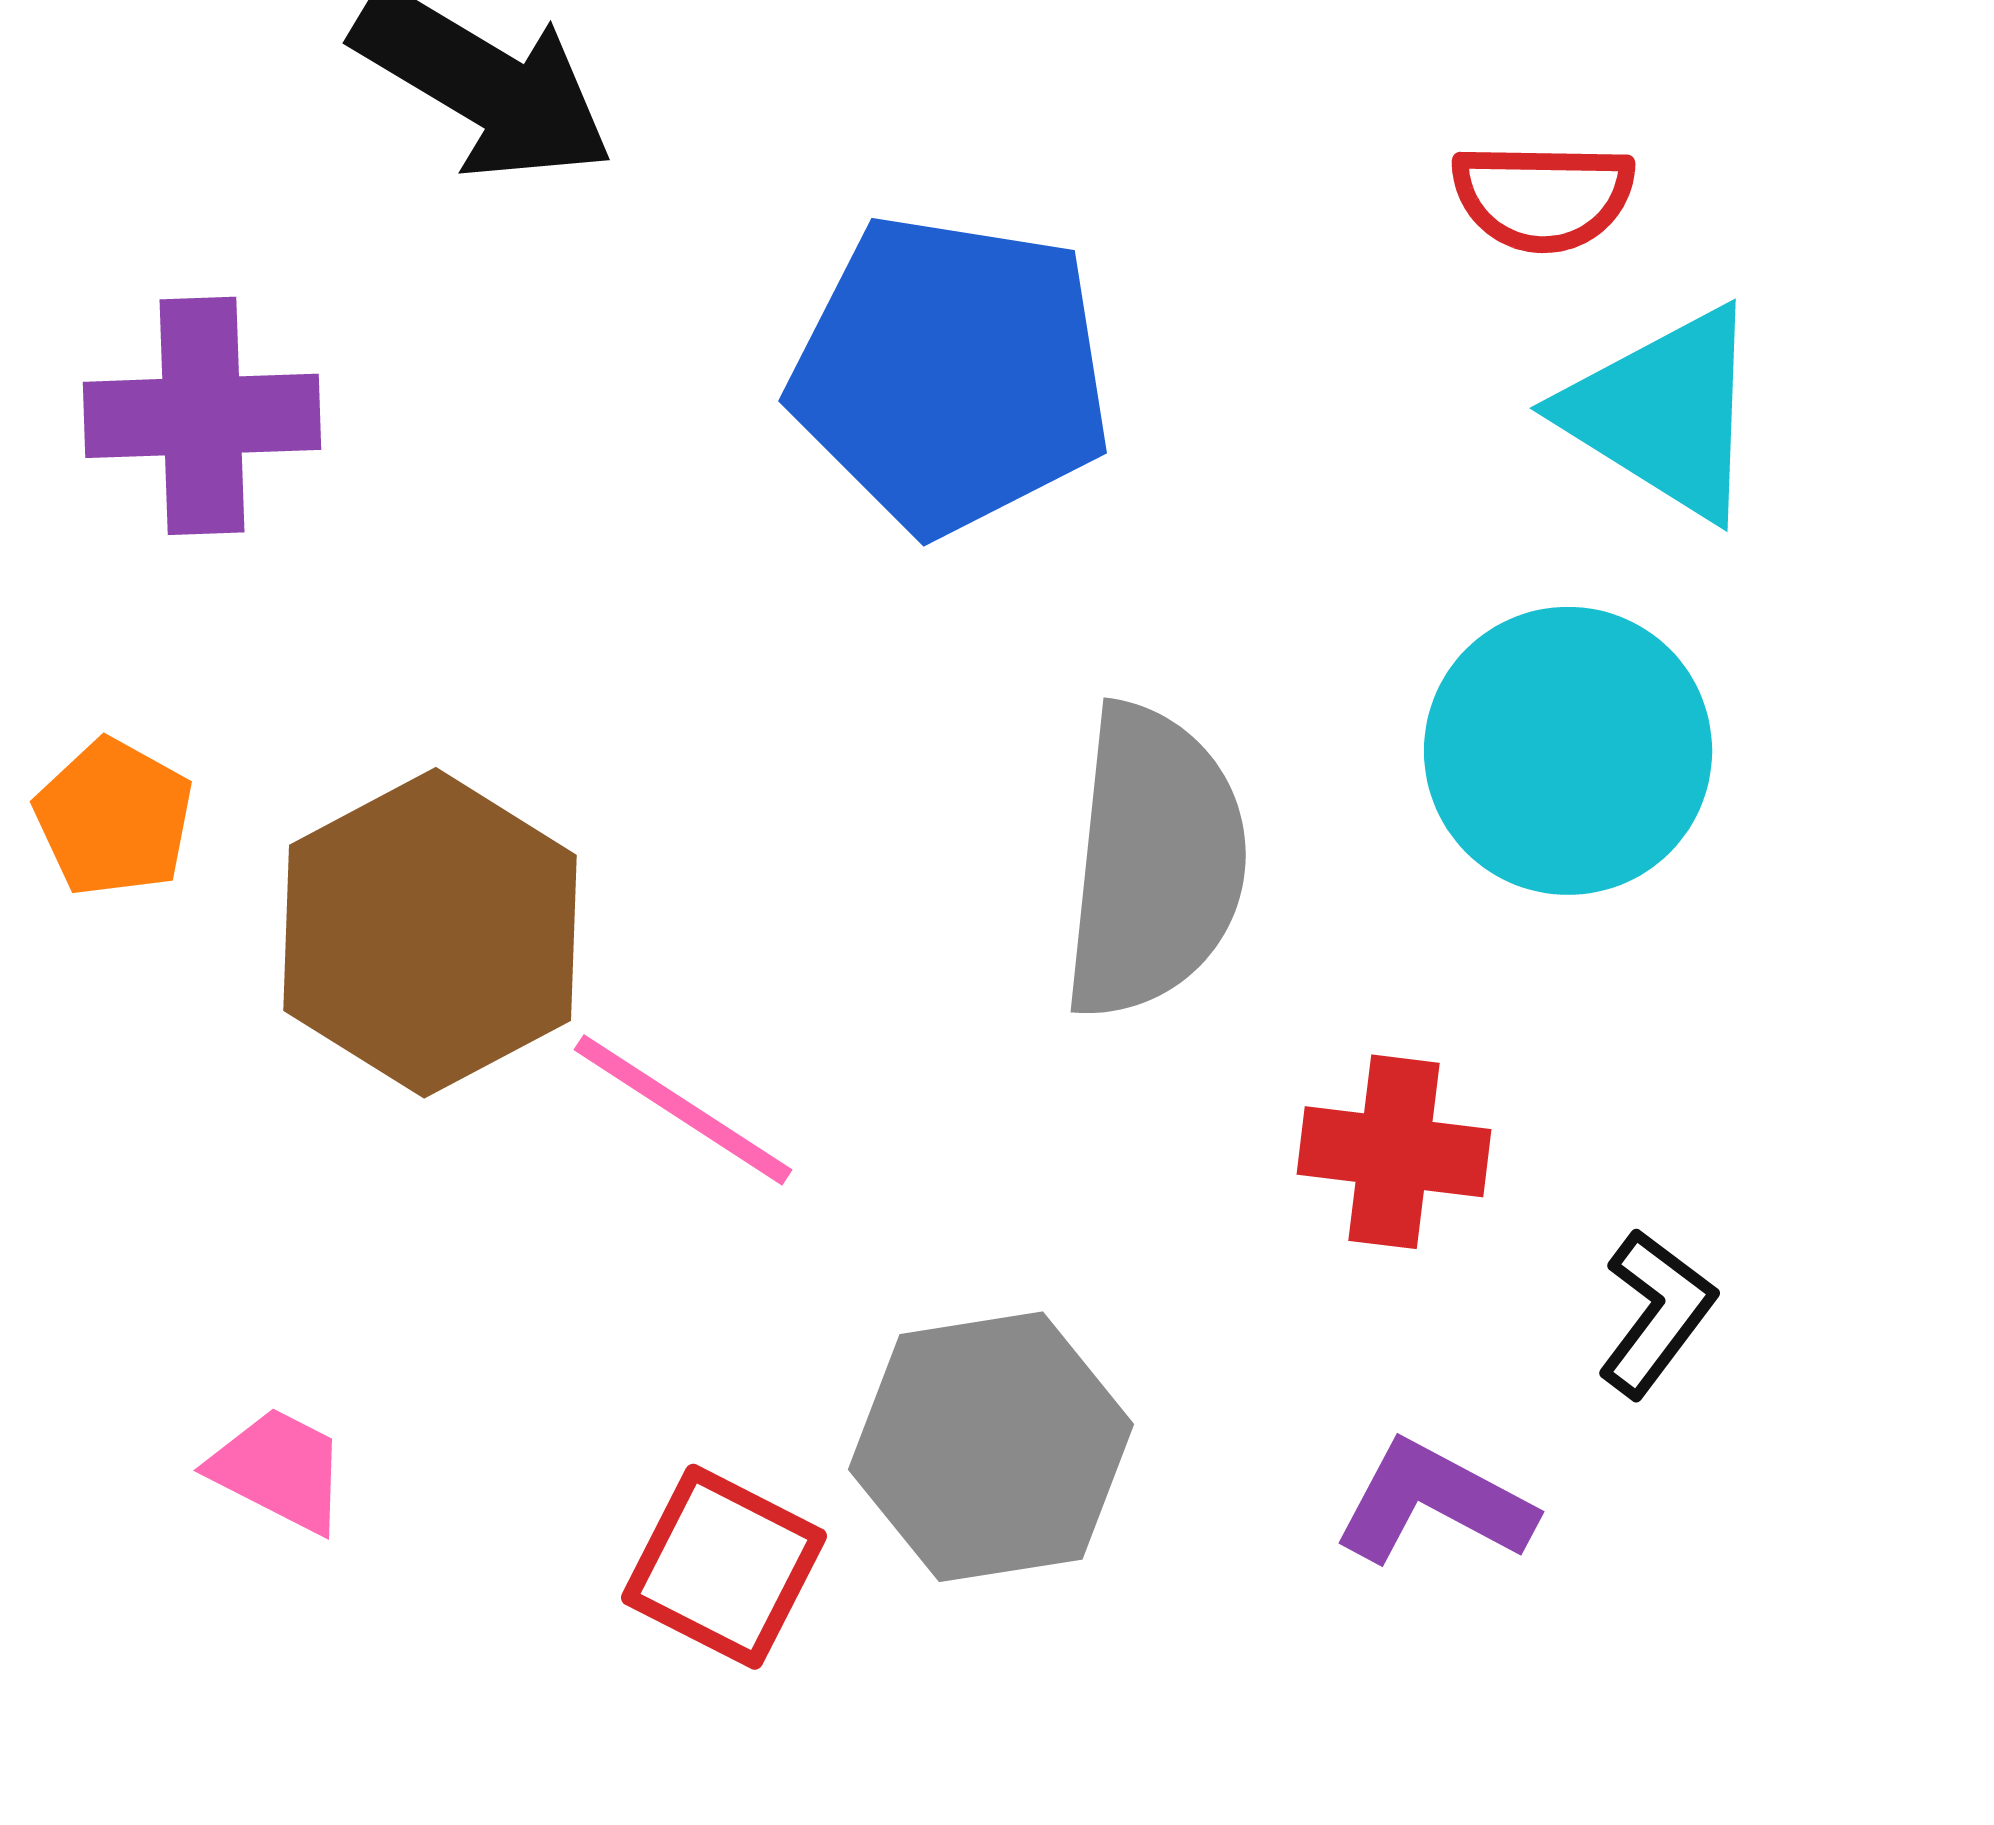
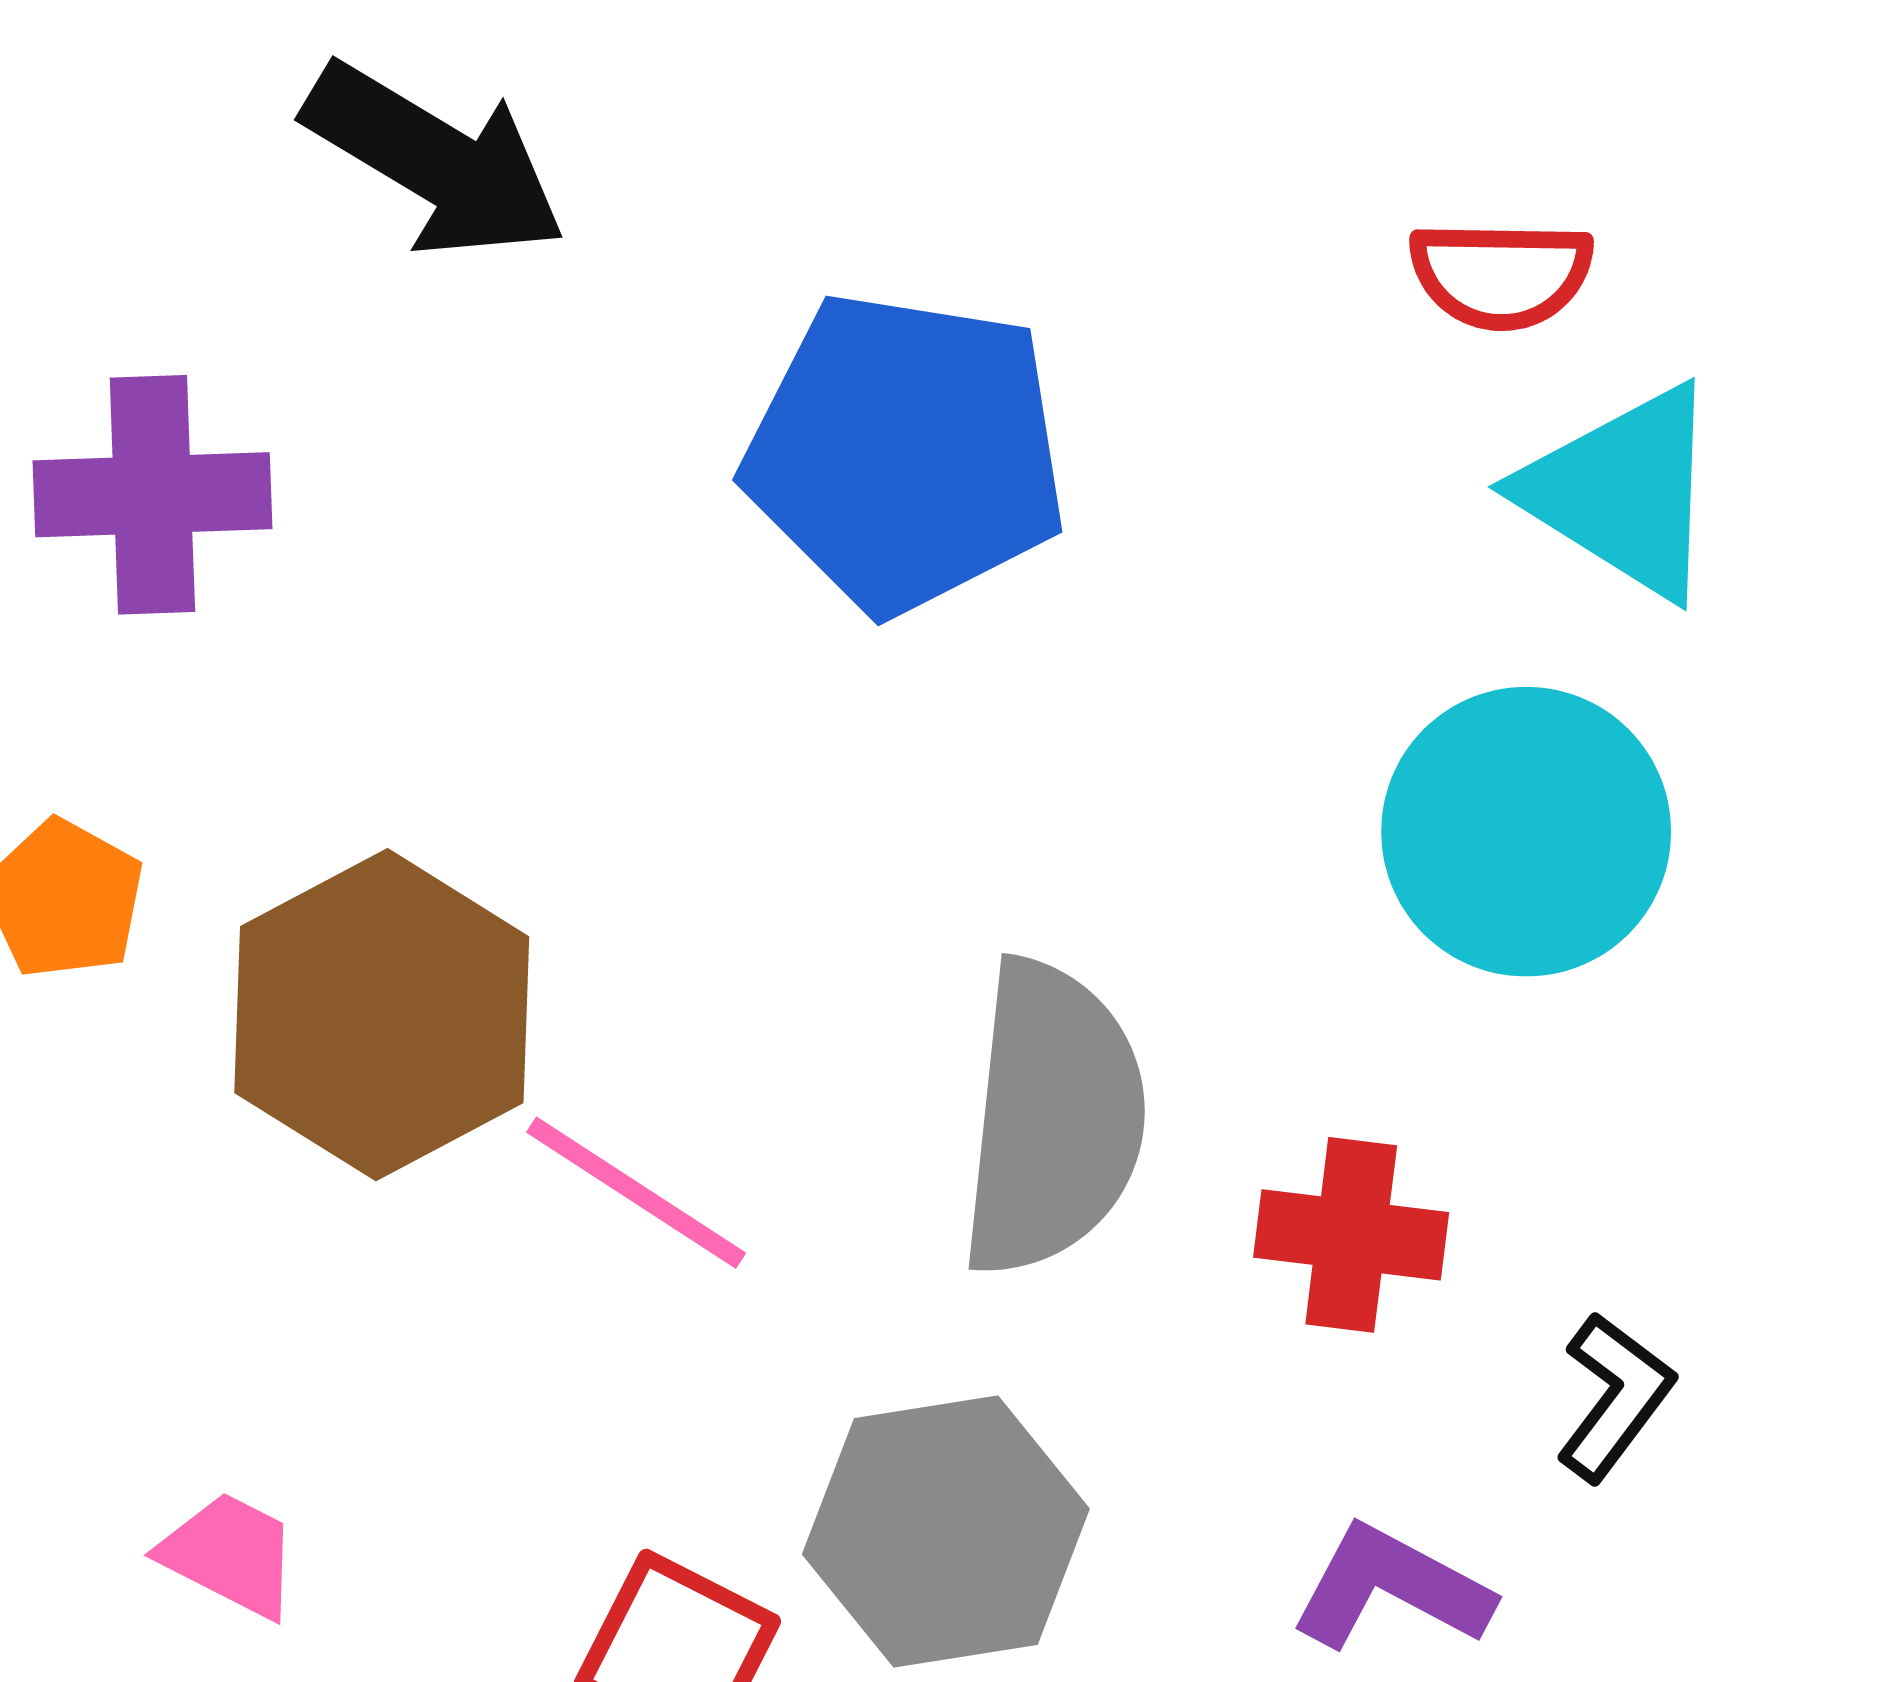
gray semicircle: (1154, 862) -> (1052, 1118), moved

